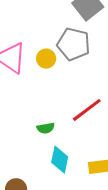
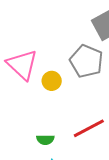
yellow circle: (46, 59) -> (52, 81), moved

